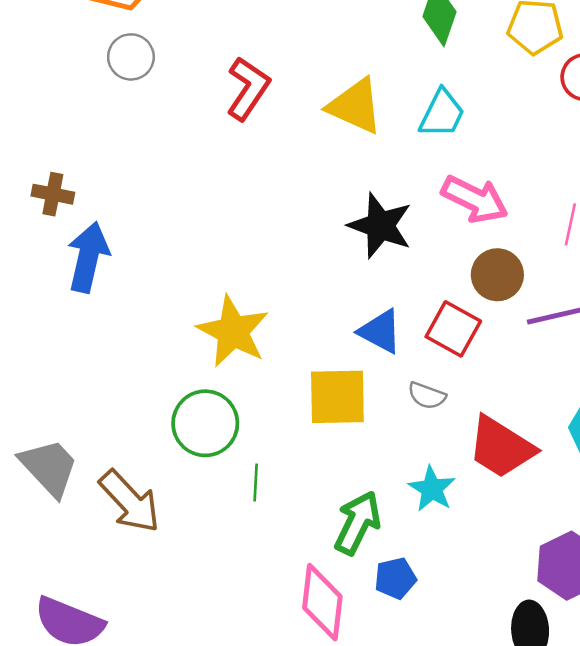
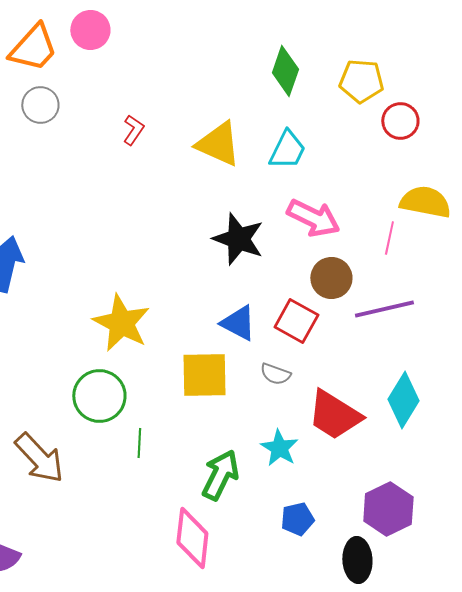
red L-shape: (248, 88) -> (133, 130), size x0.6
blue pentagon: (395, 578) -> (297, 519), moved

